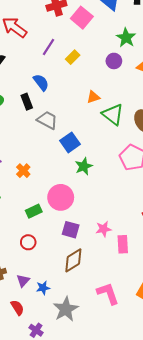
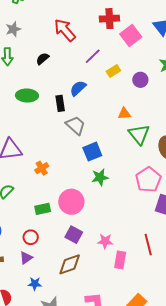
purple circle: (114, 61) -> (140, 80), moved
blue semicircle: (41, 82) -> (78, 88), turned -108
purple triangle: (23, 281) -> (26, 258), moved

